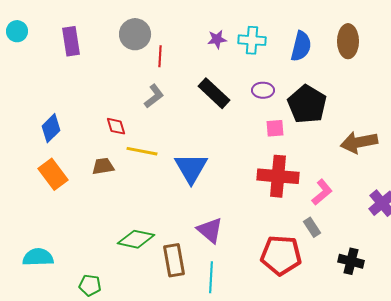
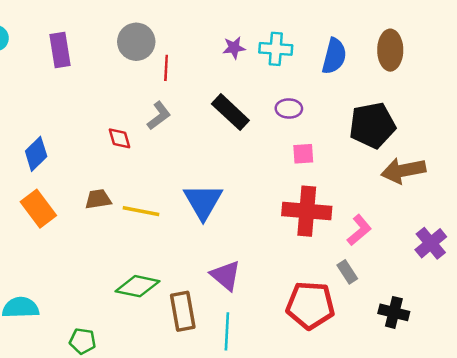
black pentagon: (307, 104) -> (372, 125), moved, turned 30
red diamond: (116, 126) -> (120, 138), moved
yellow line: (142, 151) -> (141, 211), moved

